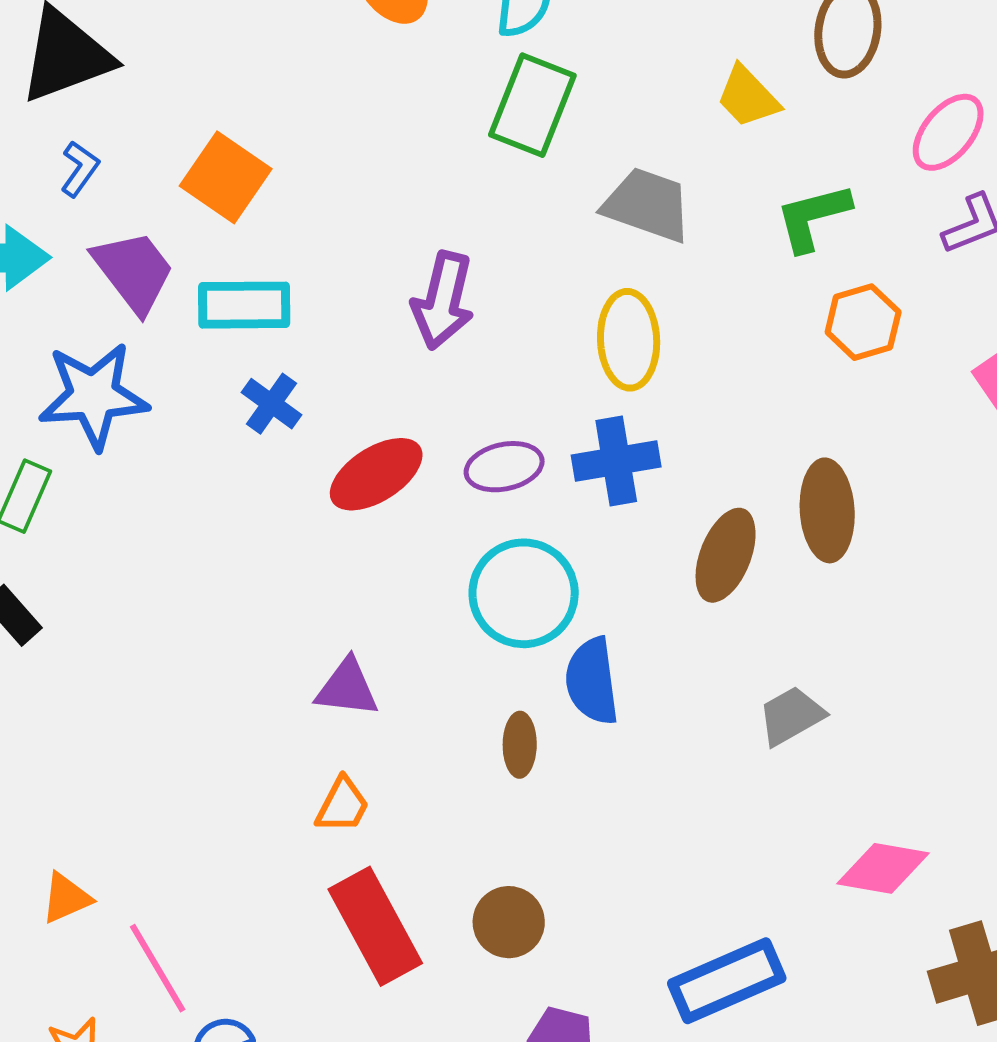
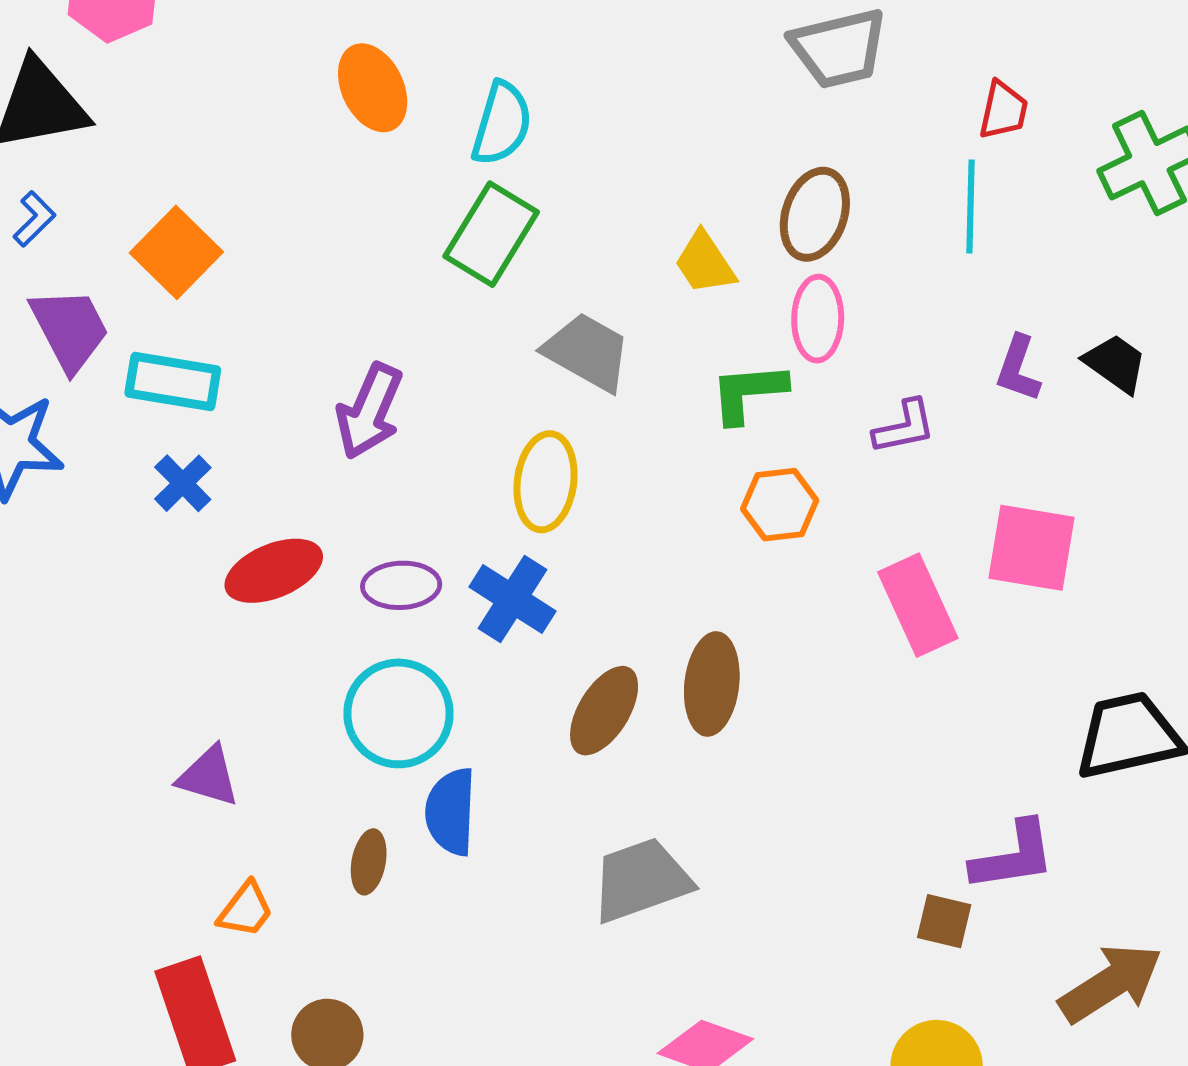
pink ellipse: (948, 132) -> (818, 319), moved, turned -48
blue cross: (616, 461) -> (513, 599), turned 32
gray trapezoid: (791, 716) -> (641, 880), size x1.5
orange trapezoid: (342, 805) -> (246, 910), moved

